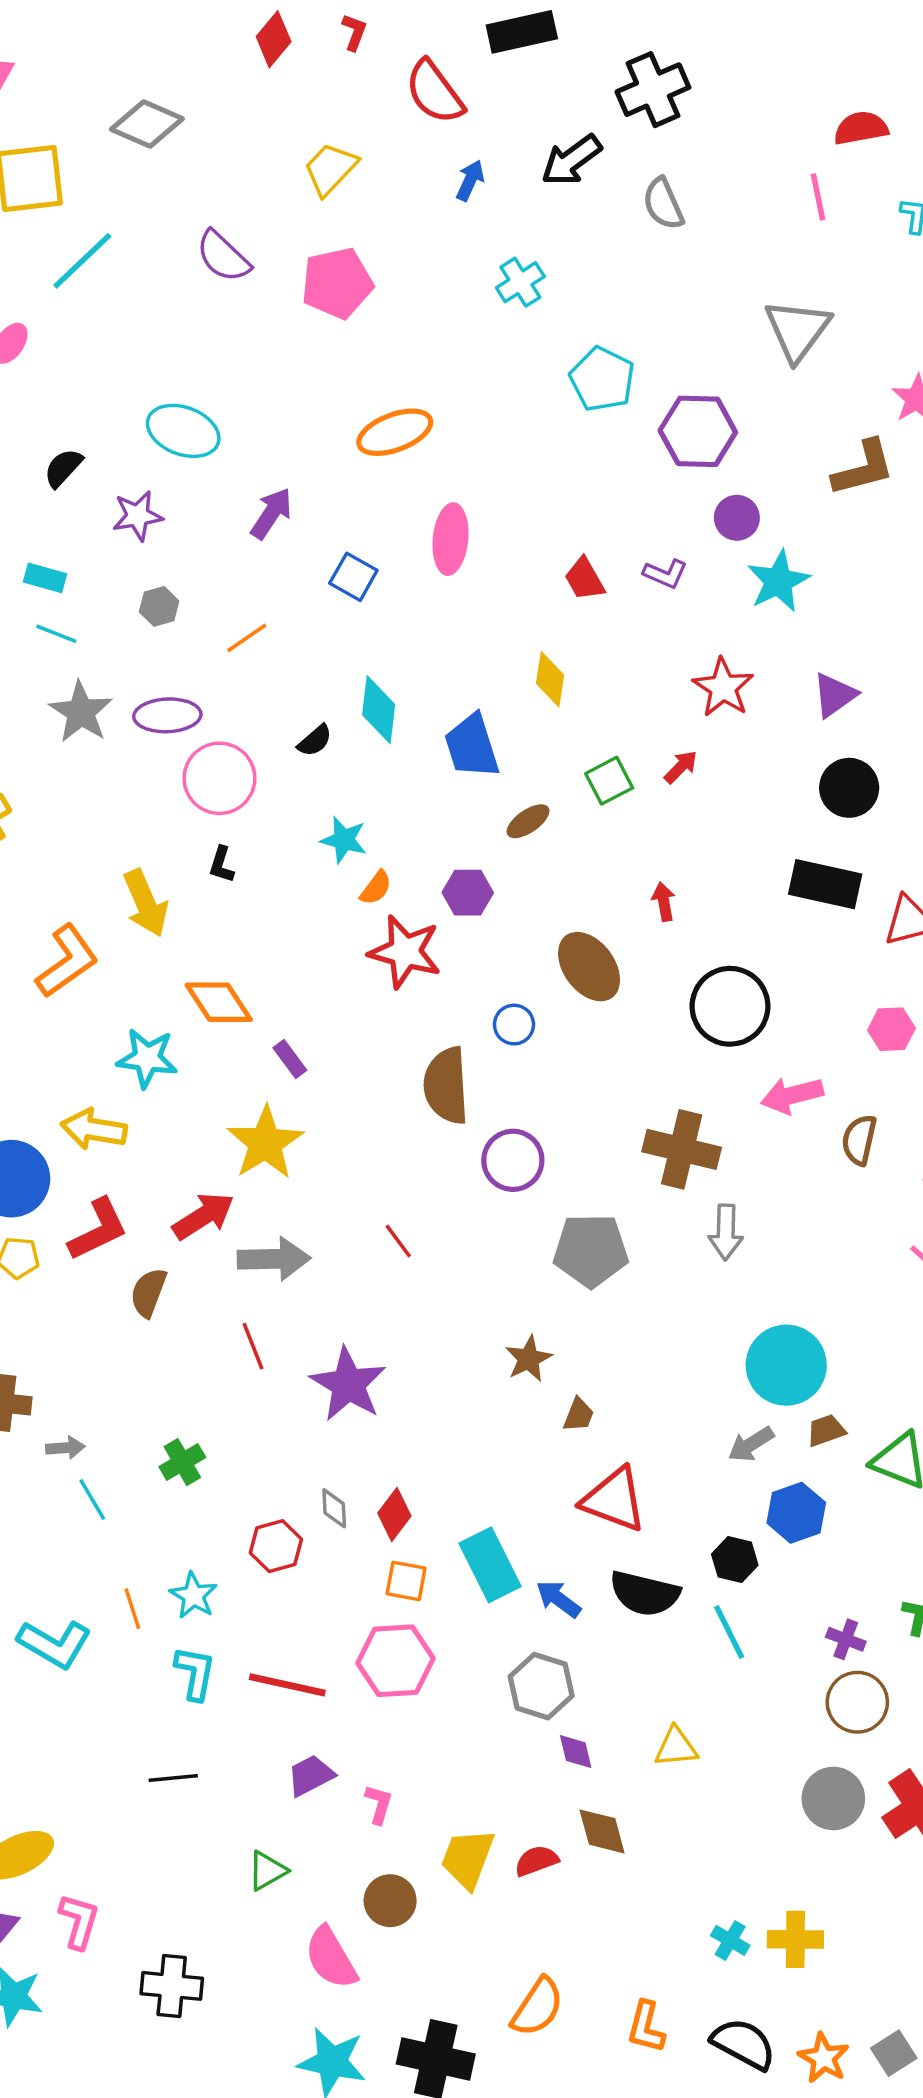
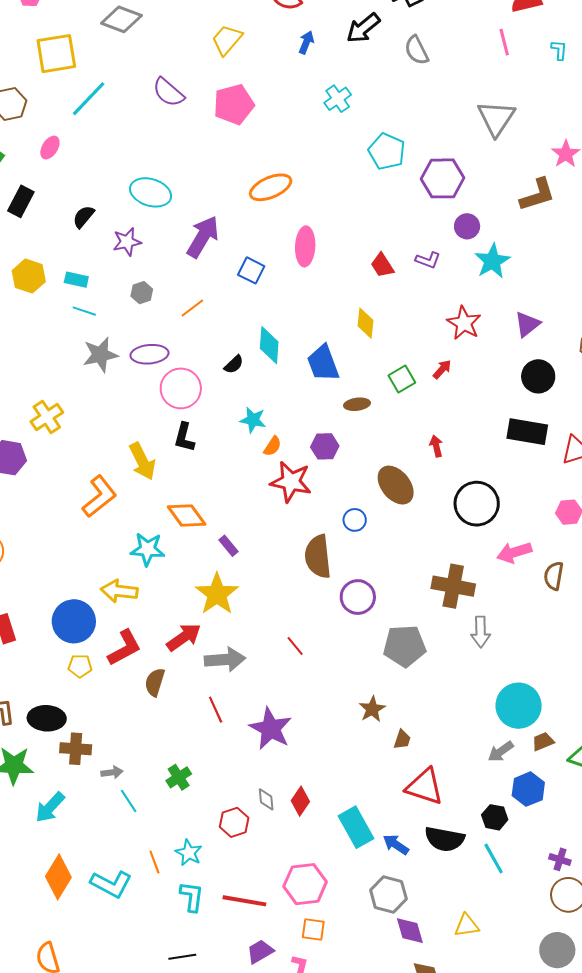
purple arrow: (271, 513) -> (203, 237), size x1.4
gray star: (81, 712) -> (100, 355), turned 30
brown ellipse: (528, 821) -> (357, 404), turned 30
black L-shape: (221, 865) -> (184, 437), size x1.4
orange square: (406, 1581) -> (313, 930), moved
purple diamond: (576, 1752) -> (410, 931), size x1.4

